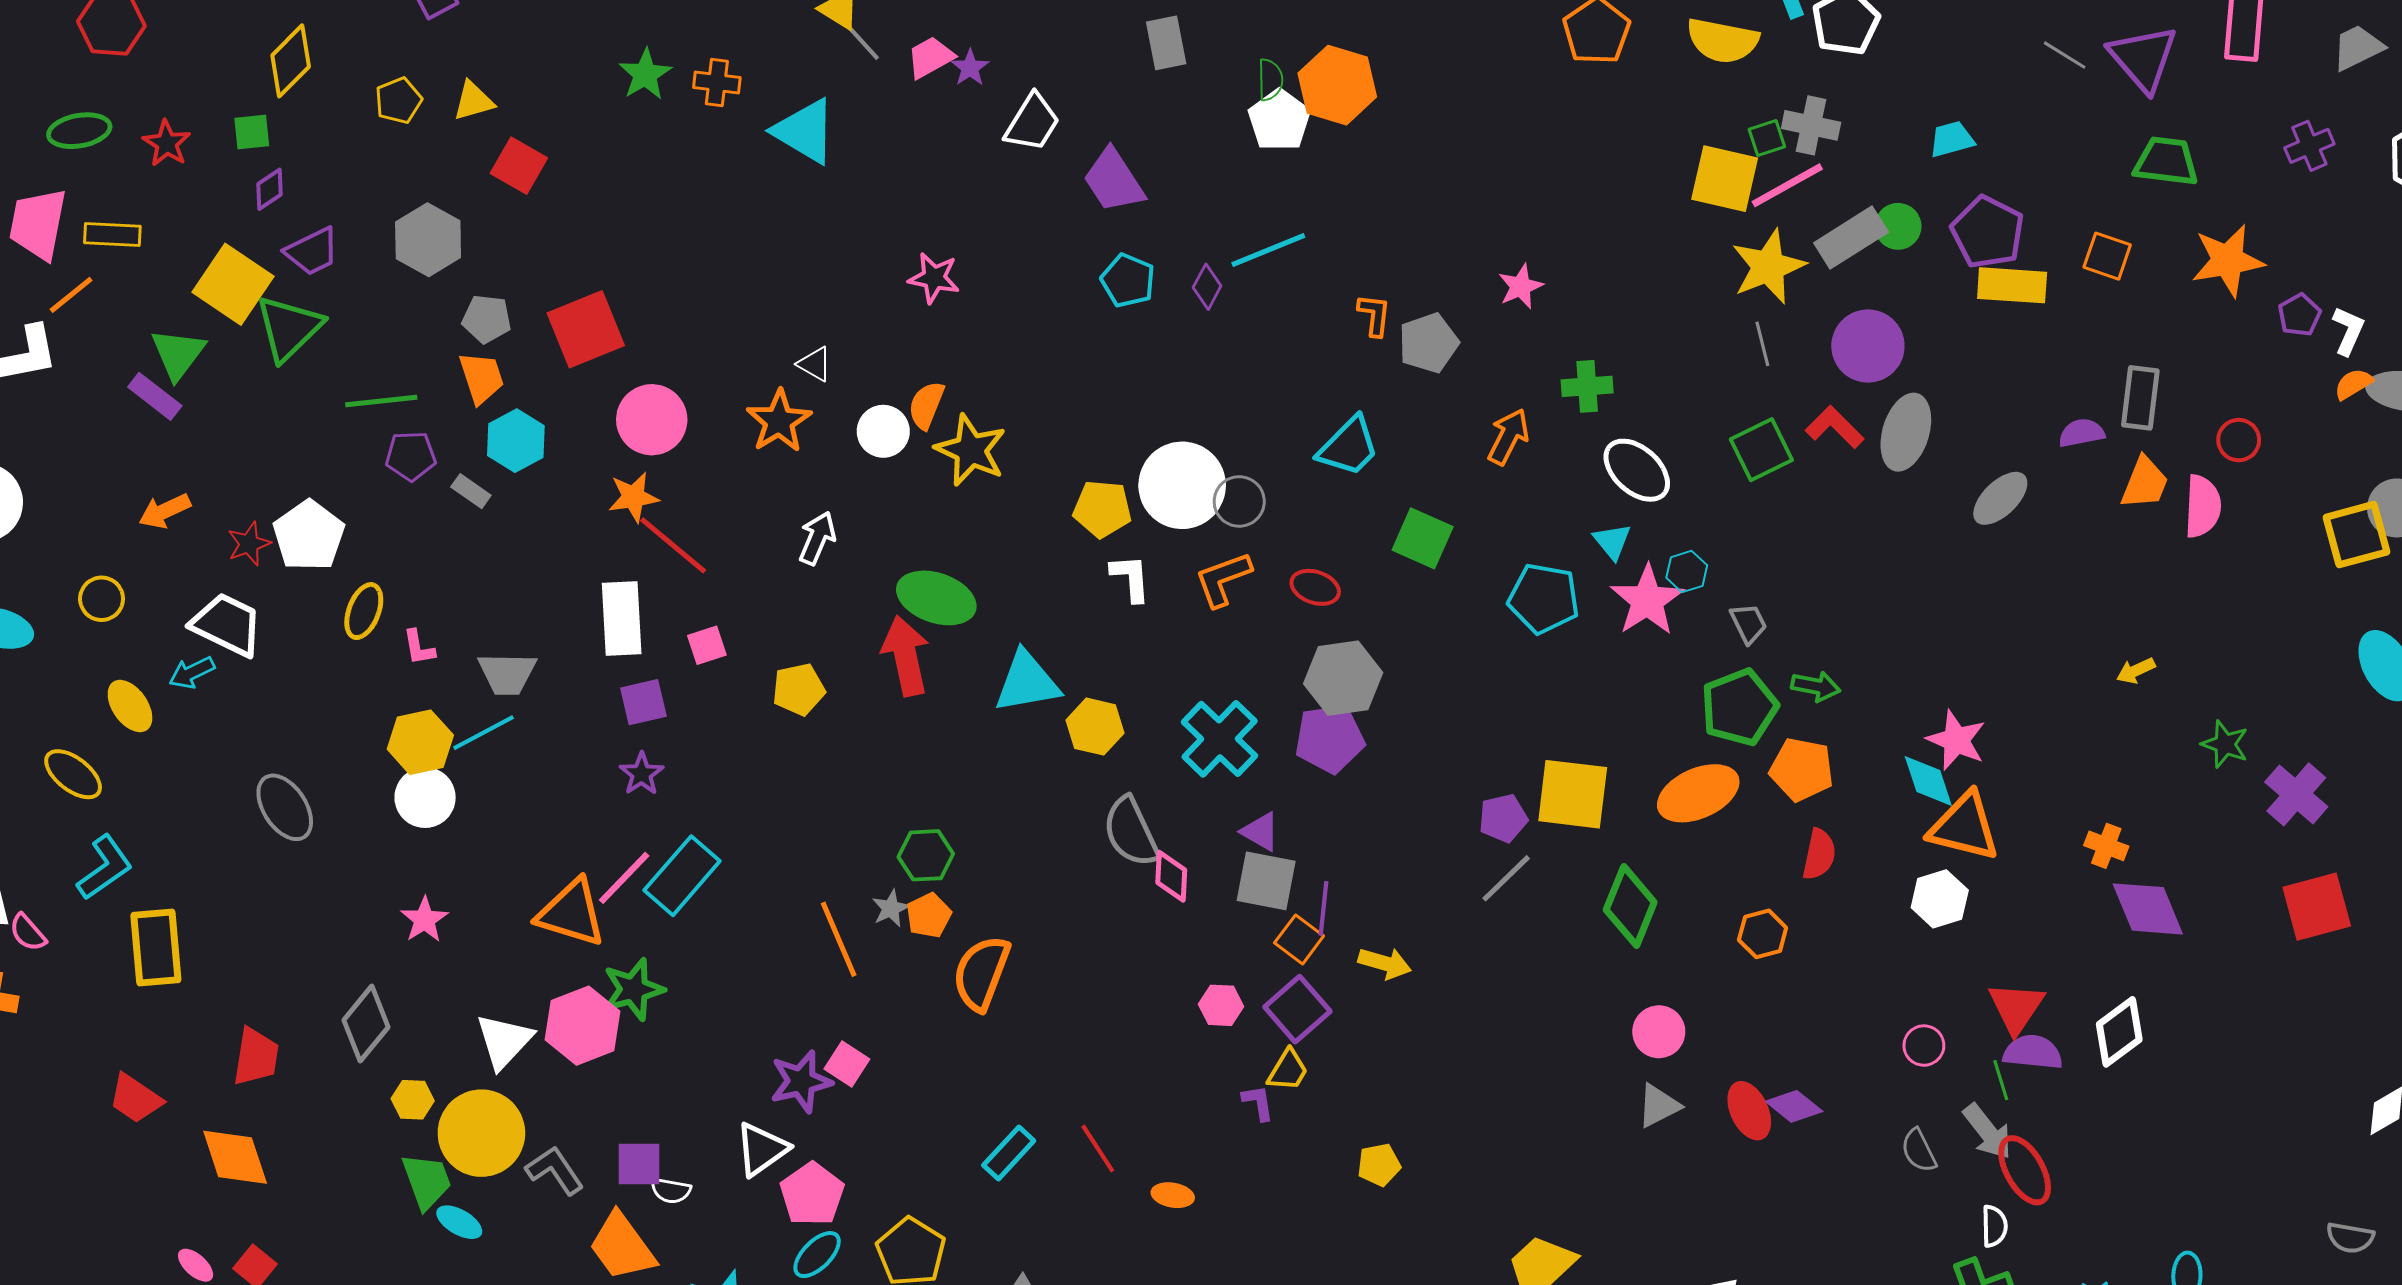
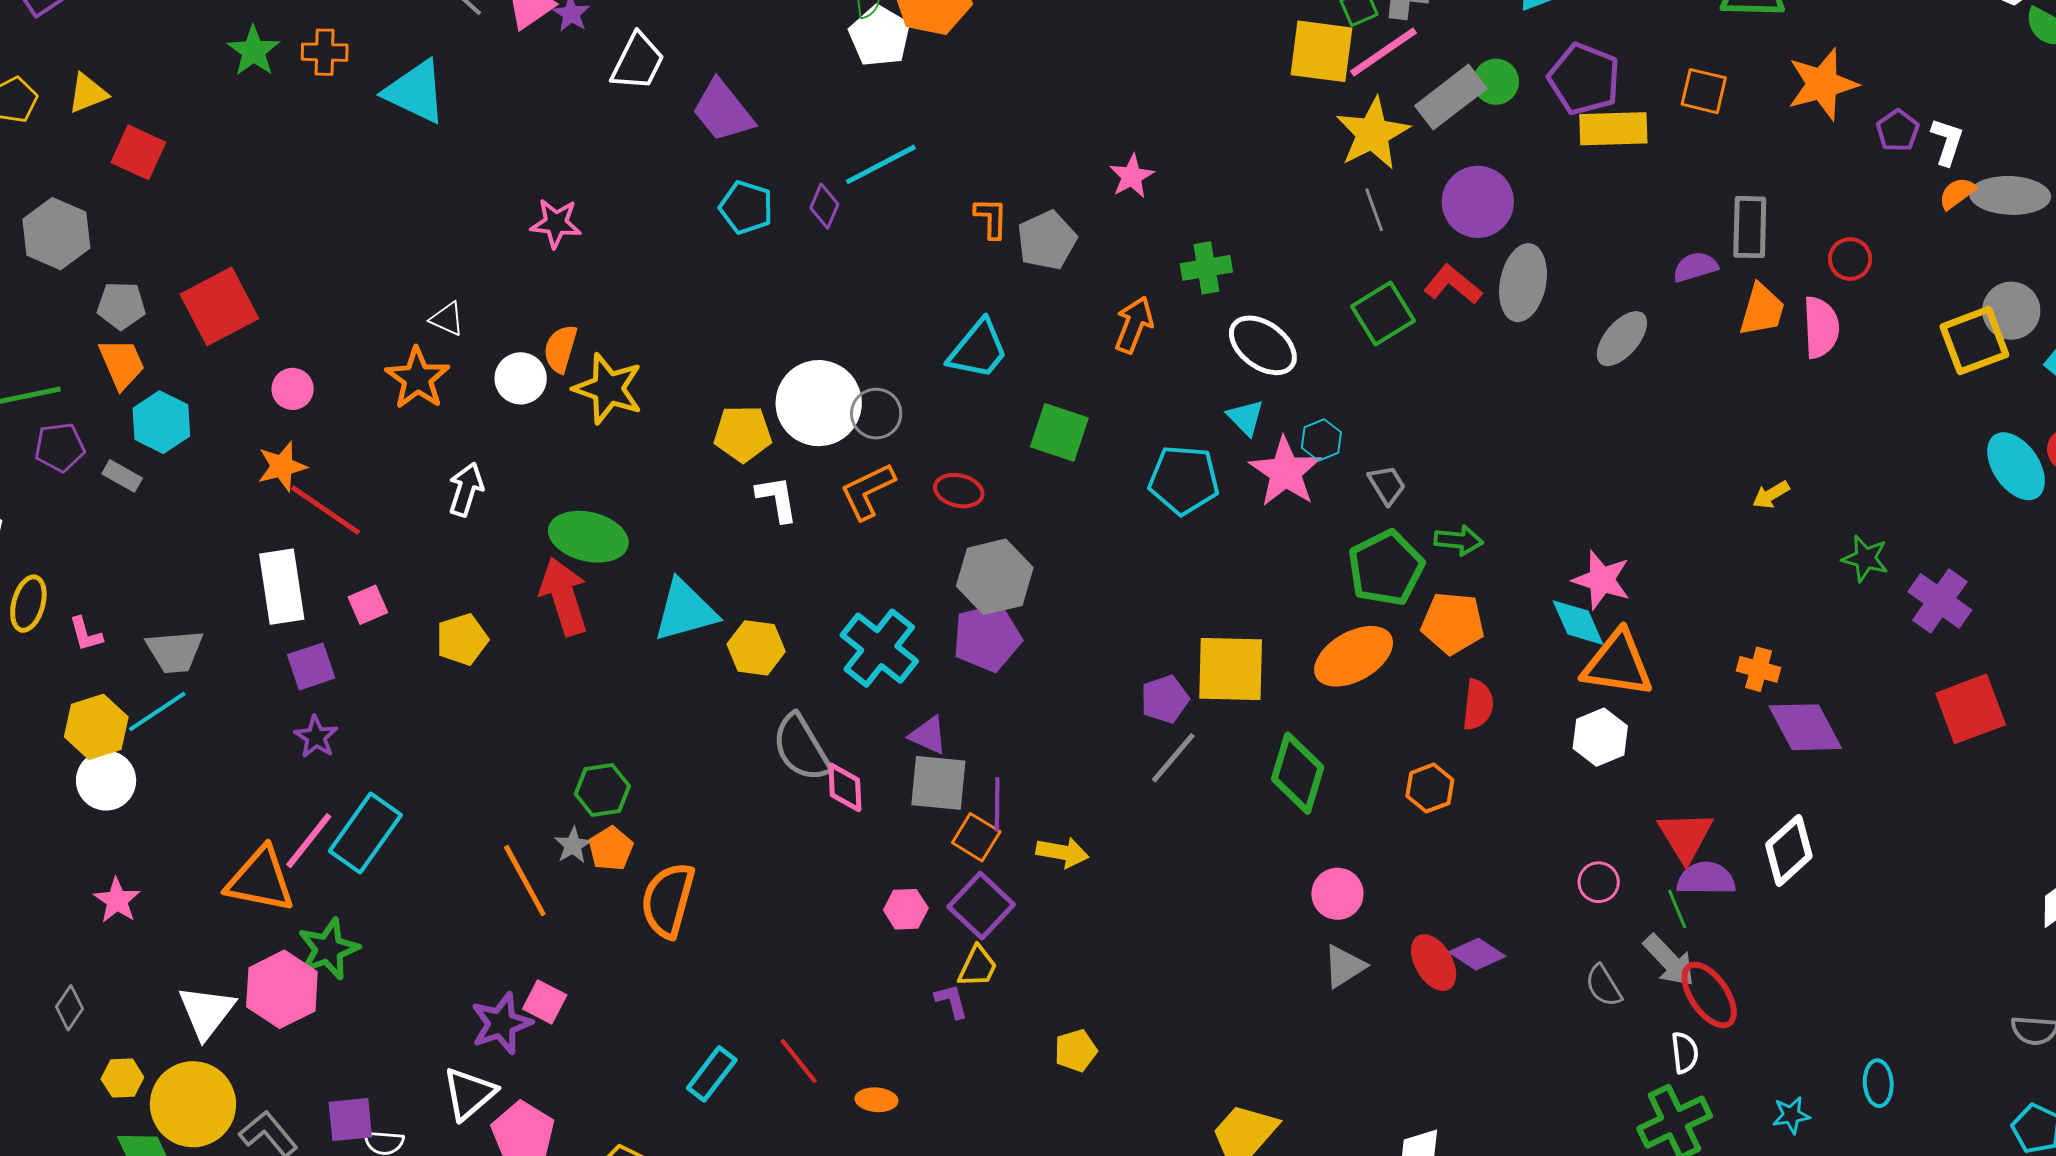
pink circle: (652, 420) -> (293, 389), size x0.6
gray diamond: (366, 1024) -> (69, 1008), size x0.6

